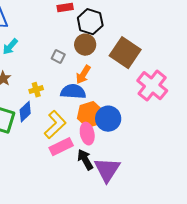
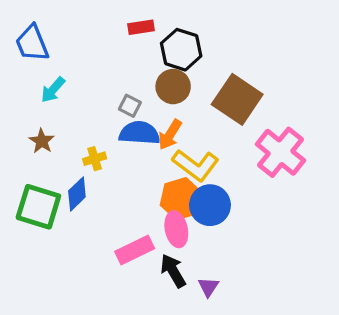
blue semicircle: (73, 92) -> (139, 133), moved
yellow L-shape: (55, 125) -> (196, 165), moved, turned 80
purple triangle: (107, 170) -> (208, 287), size x0.5

